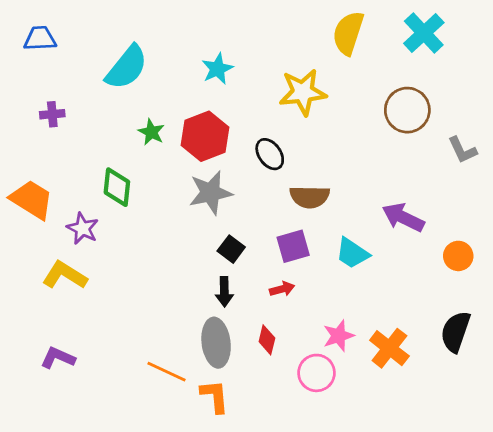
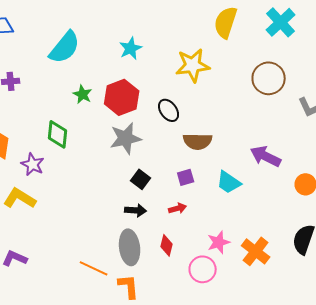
purple square: (293, 246) -> (186, 177), size x0.7
black arrow: (224, 292) -> (136, 210), turned -85

